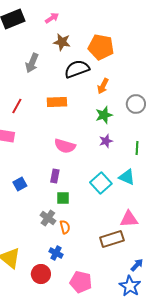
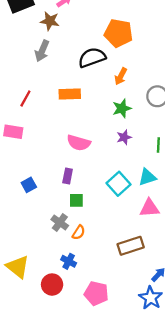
brown star: (62, 42) -> (50, 21), moved
cyan triangle: (127, 177) -> (147, 177), turned -42
pink triangle: (129, 219) -> (149, 208), moved
orange semicircle: (65, 227) -> (79, 232), turned 48

